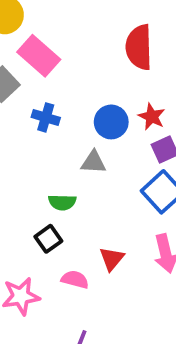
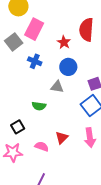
pink rectangle: (39, 56) -> (34, 29), turned 70
red star: (152, 117) -> (64, 42), moved
black square: (48, 239) -> (18, 127), moved

